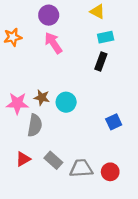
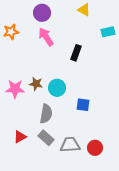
cyan rectangle: (106, 37) -> (108, 32), moved
black rectangle: (101, 62) -> (76, 53), moved
blue square: (114, 122) -> (83, 105), moved, turned 32
gray semicircle: (35, 125) -> (46, 114), moved

